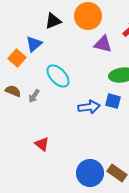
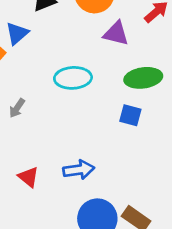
cyan ellipse: (58, 76) -> (73, 78), moved, turned -50
blue arrow: (89, 107) -> (79, 170), moved

